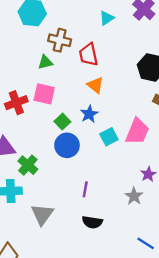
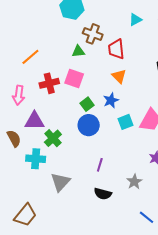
gray star: (134, 196) -> (134, 182), moved

